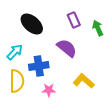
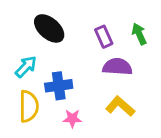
purple rectangle: (74, 20) -> (104, 37), moved
purple semicircle: (67, 48) -> (117, 67), moved, turned -35

